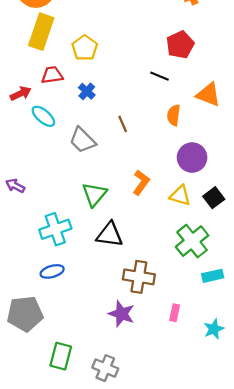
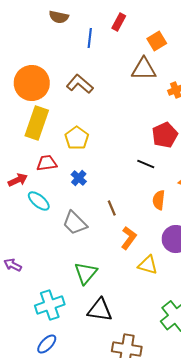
orange L-shape: (141, 182) -> (129, 238), moved
yellow triangle: (180, 196) -> (148, 265), moved
blue ellipse: (52, 271) -> (47, 344), turned -30

